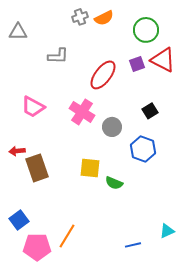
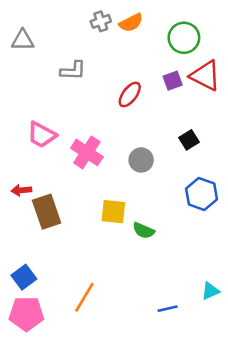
red ellipse: (103, 75) -> (130, 94), size x0.7
pink cross: (82, 112) -> (87, 152), moved
blue hexagon: (143, 149) -> (202, 194), moved
pink pentagon: (37, 247) -> (26, 314), moved

